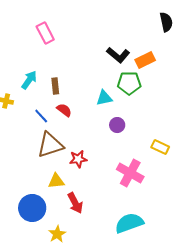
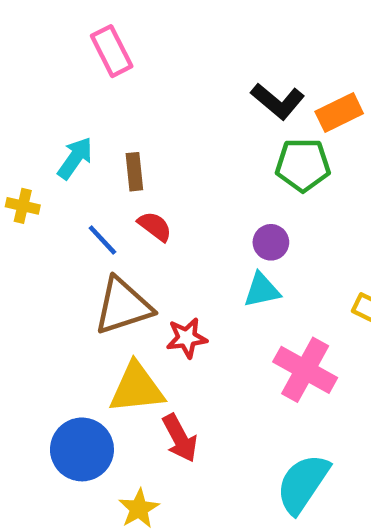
cyan triangle: (104, 98) -> (262, 290), moved
purple circle: (117, 125) -> (271, 242), moved
yellow triangle: (56, 181) -> (137, 388), size x1.5
cyan semicircle: (129, 223) -> (303, 484), turned -36

